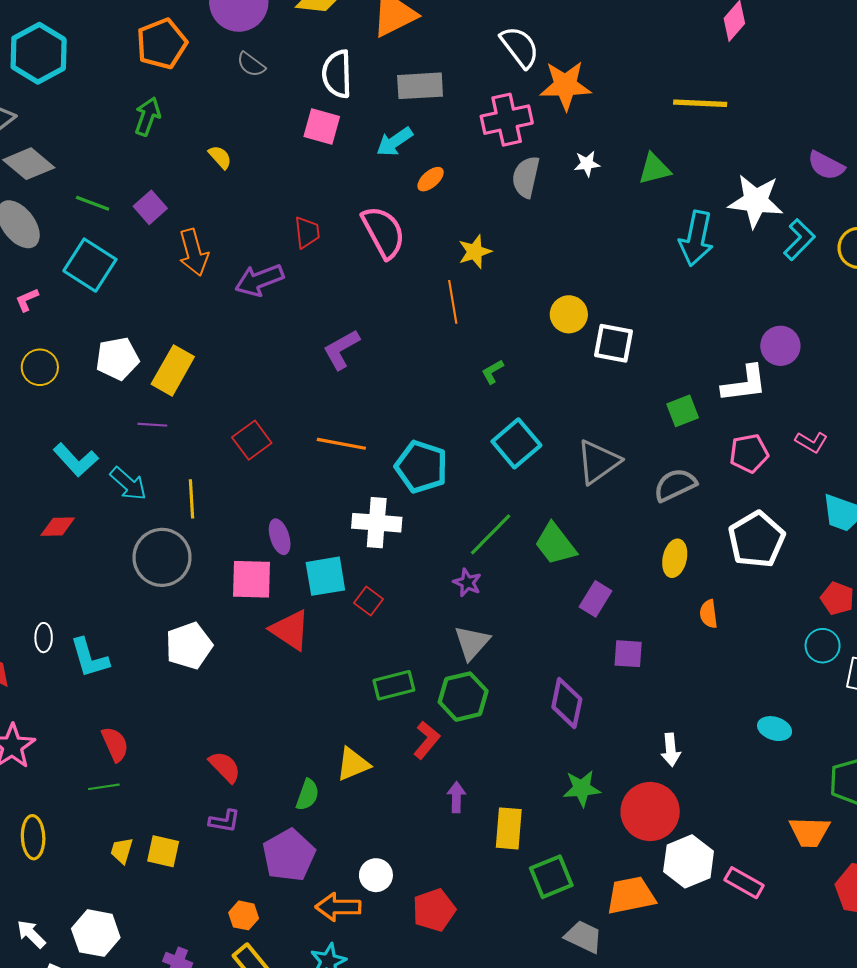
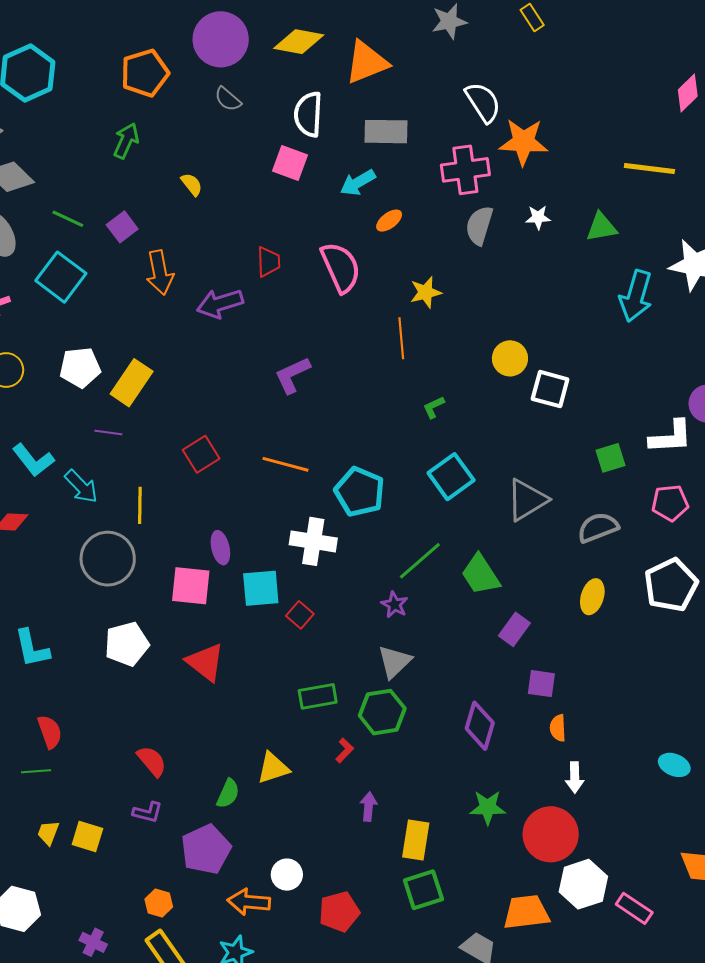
orange semicircle: (709, 614) -> (558, 728), moved
red triangle: (290, 630) -> (205, 662), moved
red L-shape: (427, 740) -> (345, 750), size x0.7
green square: (551, 877) -> (423, 890), moved

